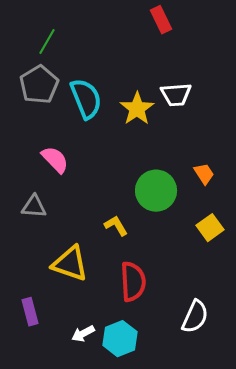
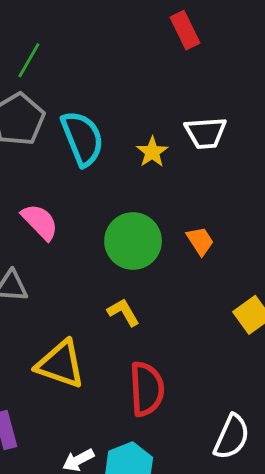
yellow star: (137, 109) -> (152, 152), size x0.7
orange trapezoid: (204, 174) -> (200, 241), moved
green circle: (156, 191) -> (133, 241), moved

